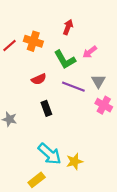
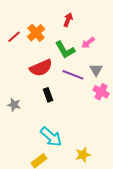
orange cross: (33, 41) -> (36, 33), turned 30
red semicircle: (39, 79) -> (41, 68), size x1.6
yellow star: (75, 161) -> (83, 155), moved

